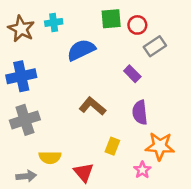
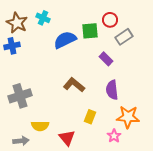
green square: (111, 19) -> (90, 31), moved
cyan cross: (54, 22) -> (43, 18), turned 32
blue cross: (21, 76) -> (12, 46), moved, size x0.7

